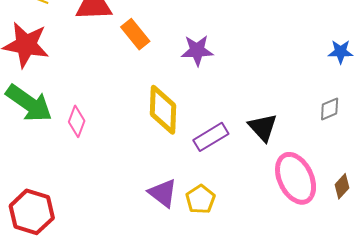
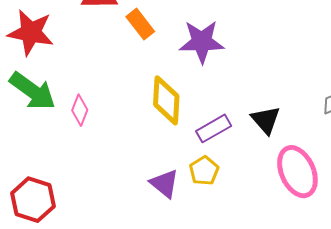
purple star: (197, 50) -> (202, 42), size x1.4
yellow pentagon: (200, 199) -> (204, 171), moved

